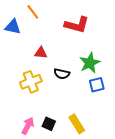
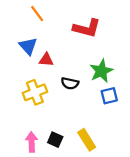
blue triangle: (13, 27) -> (28, 46), moved, turned 36
pink arrow: (28, 126) -> (32, 142), turned -30

